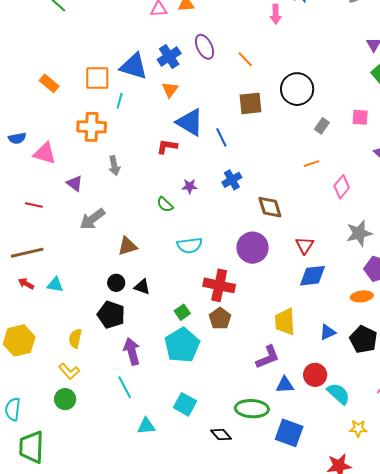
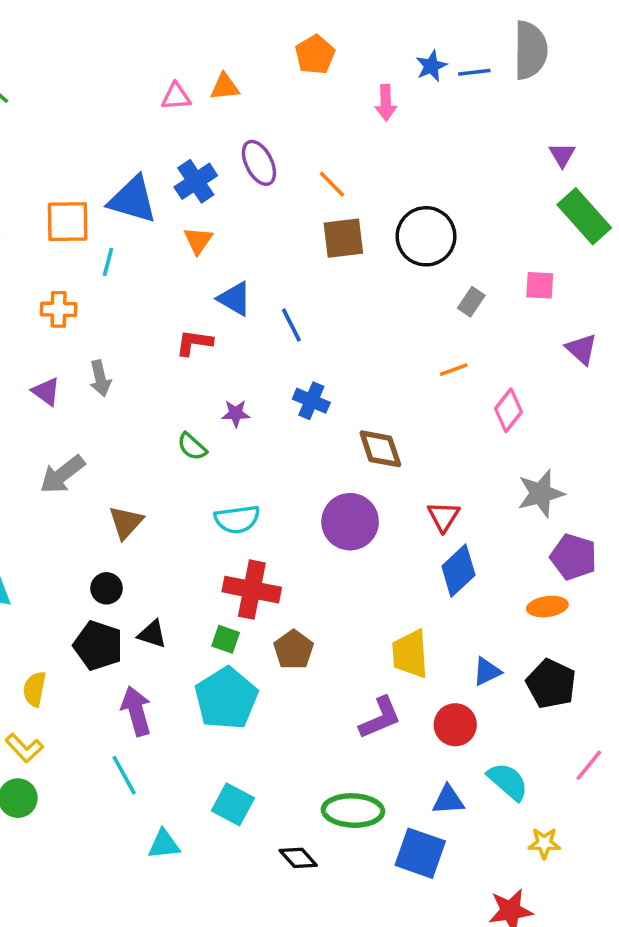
brown square: (251, 103) -> (343, 238), moved
blue triangle: (190, 122) -> (235, 299), size x0.7
orange cross: (92, 127) -> (59, 309), size x0.7
blue cross: (232, 180) -> (311, 401), turned -36
purple triangle: (75, 183) -> (46, 392), moved
brown triangle: (127, 246) -> (126, 522), turned -30
blue diamond: (313, 276) -> (458, 571), turned -36
red cross: (219, 285) -> (252, 590), moved
black triangle: (142, 287) -> (152, 634), moved
green square: (182, 312) -> (226, 639), turned -35
red circle: (315, 375) -> (455, 725), moved
blue triangle: (285, 385) -> (448, 800), moved

